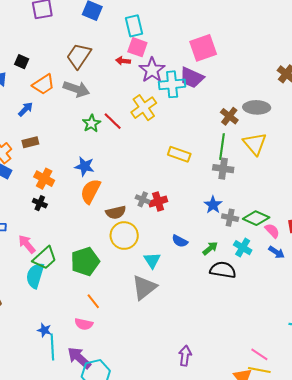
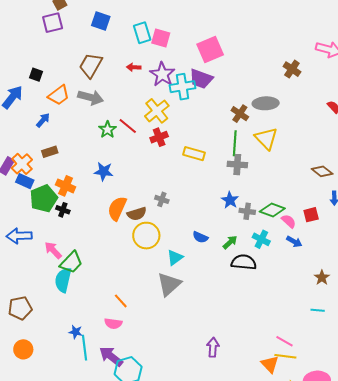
pink square: (137, 47) -> (161, 38), moved
orange semicircle: (91, 191) -> (117, 208), moved
red cross: (158, 202) -> (159, 137), moved
cyan triangle: (152, 260) -> (175, 258), turned 30
green pentagon: (85, 262) -> (44, 198), moved

